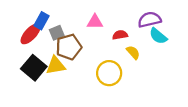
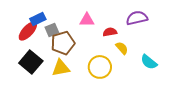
blue rectangle: (41, 21) -> (38, 19), turned 35
cyan semicircle: (158, 36) -> (149, 62), moved
yellow triangle: (56, 65) -> (61, 68), moved

